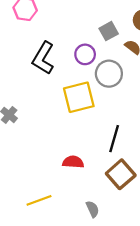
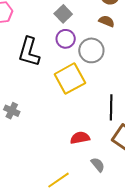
gray square: (109, 31) -> (63, 14), moved
gray semicircle: (93, 209) -> (98, 165), moved

